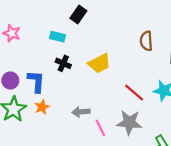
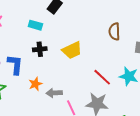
black cross: (63, 63) -> (40, 49), turned -32
orange star: (42, 107) -> (35, 84), moved

